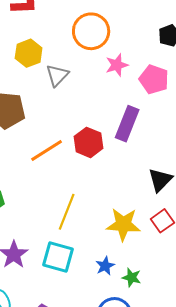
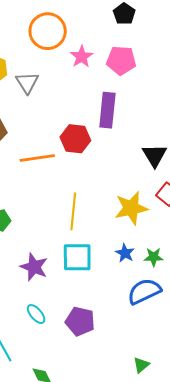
orange line: (47, 151) -> (37, 158), turned 40

